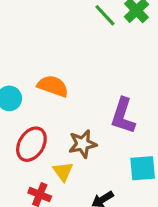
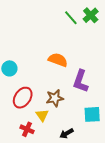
orange semicircle: (53, 86) -> (58, 60), moved

